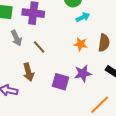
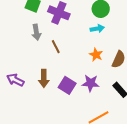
cyan arrow: (83, 17) -> (97, 29), moved
brown arrow: (28, 72) -> (44, 78), moved

